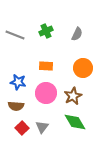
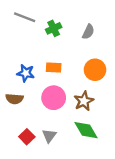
gray line: (15, 35) -> (25, 17), moved
blue star: (18, 82) -> (26, 73), moved
brown semicircle: (16, 106) -> (15, 99), moved

